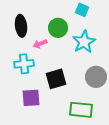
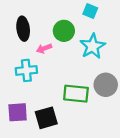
black square: (56, 79) -> (46, 118), moved
purple square: (31, 98) -> (18, 112), moved
green rectangle: (81, 110) -> (76, 94), moved

